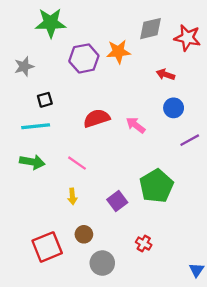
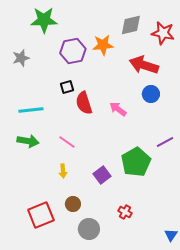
red arrow: (166, 75) -> (144, 65), size x1.8
black square: (45, 100) -> (67, 87), moved
red semicircle: (97, 118) -> (84, 103), turned -90
purple line: (190, 140) -> (165, 142), moved

